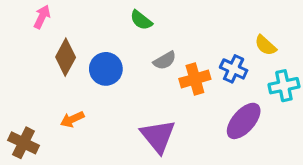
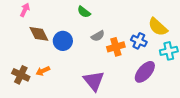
yellow semicircle: (265, 45) -> (158, 27), size x1.5
brown diamond: (66, 57) -> (39, 34), turned -55
brown cross: (24, 143) -> (21, 75), moved

